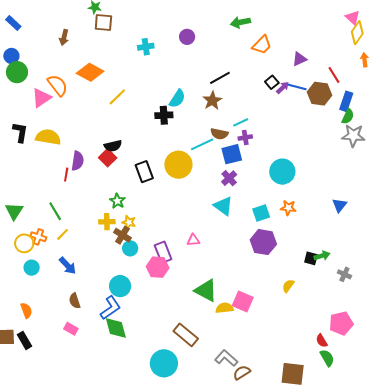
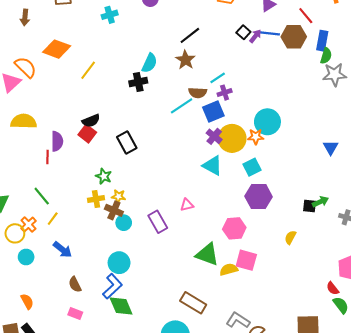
yellow circle: (178, 165) -> (232, 138), moved
orange star: (288, 208) -> (256, 137), moved
orange cross: (38, 237) -> (28, 225), turned 35
pink hexagon: (158, 267) -> (234, 228), moved

